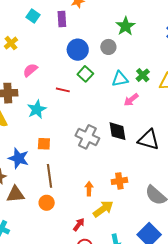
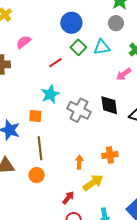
gray circle: (108, 47) -> (116, 23), moved
cyan triangle: (120, 79) -> (102, 47), moved
red line: (63, 90) -> (56, 63), turned -48
cyan star: (37, 109) -> (50, 94), moved

